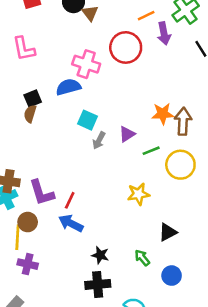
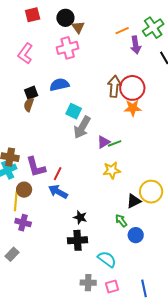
red circle: (126, 47) -> (132, 88), moved
pink L-shape: (24, 49) -> (25, 54), turned 45
pink cross: (86, 64) -> (68, 48), moved, turned -35
brown arrow: (183, 121) -> (114, 86), moved
purple triangle: (127, 134) -> (104, 142), moved
gray arrow: (99, 140) -> (82, 127), size x1.6
green line: (151, 151) -> (115, 143), moved
yellow circle: (180, 165) -> (151, 192), moved
green arrow: (142, 258) -> (121, 221), moved

